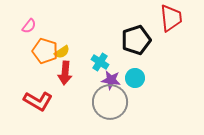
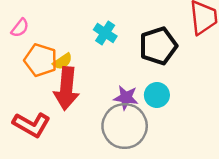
cyan cross: (100, 62) -> (105, 33), moved
red arrow: (65, 73) -> (66, 89), size x1.4

